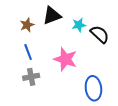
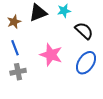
cyan star: (79, 25) -> (64, 11), moved
blue ellipse: (93, 88) -> (86, 63), moved, turned 40

